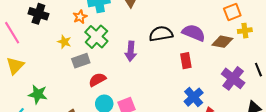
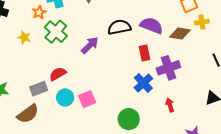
purple arrow: (131, 51) -> (90, 45), turned -138
gray rectangle: (81, 61) -> (39, 89), moved
purple cross: (233, 78) -> (168, 68), moved, turned 35
blue cross: (194, 97) -> (143, 83), moved

